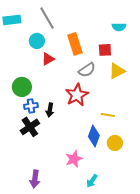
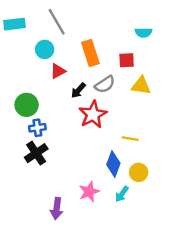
yellow triangle: (117, 71) -> (141, 86), turned 36
black arrow: (50, 110) -> (78, 90), moved, turned 32
purple arrow: (35, 179) -> (57, 209), moved
cyan arrow: (92, 181) -> (122, 194), moved

